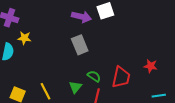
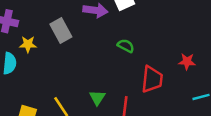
gray rectangle: (80, 45) -> (61, 31), moved
green semicircle: (94, 76) -> (126, 46), moved

